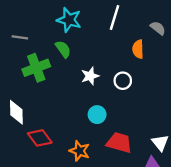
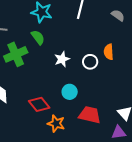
orange semicircle: (138, 49) -> (109, 52), moved
red diamond: (40, 138) -> (39, 104), moved

